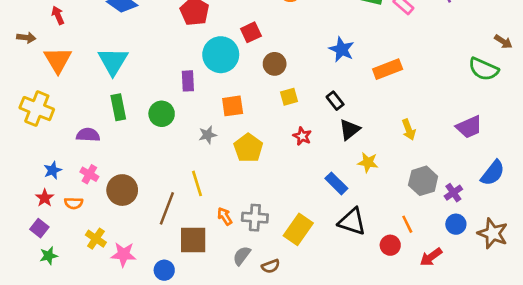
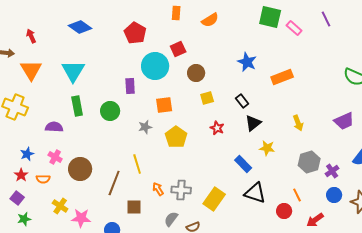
brown square: (193, 240) -> (134, 207), size x0.7

